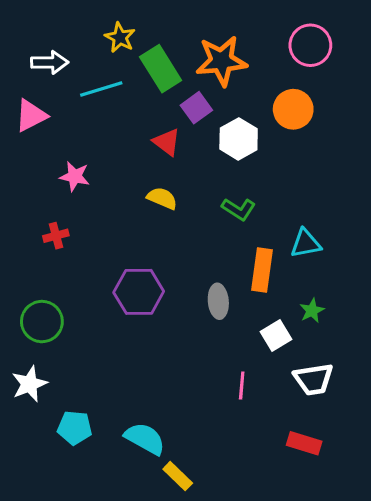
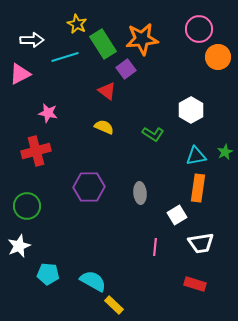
orange circle: (293, 109) -> (218, 57), moved
white hexagon: (239, 139) -> (191, 110), moved
red cross: (56, 236) -> (36, 151), size x1.8
orange rectangle: (262, 270) -> (198, 188), moved
green star: (312, 311) -> (225, 152), moved

